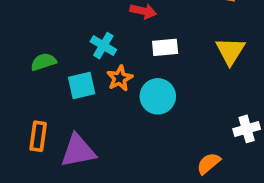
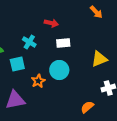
yellow triangle: (230, 51) -> (99, 59), moved, turned 36
orange star: (120, 78) -> (38, 81), moved

